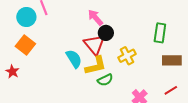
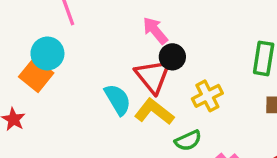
cyan circle: (26, 17) -> (47, 53), moved
yellow L-shape: (96, 66) -> (154, 112), turned -130
green semicircle: (105, 80) -> (188, 141), moved

